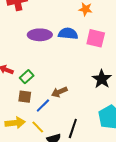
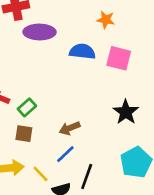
purple ellipse: (40, 35) -> (40, 32), moved
blue line: (43, 105) -> (65, 154), moved

